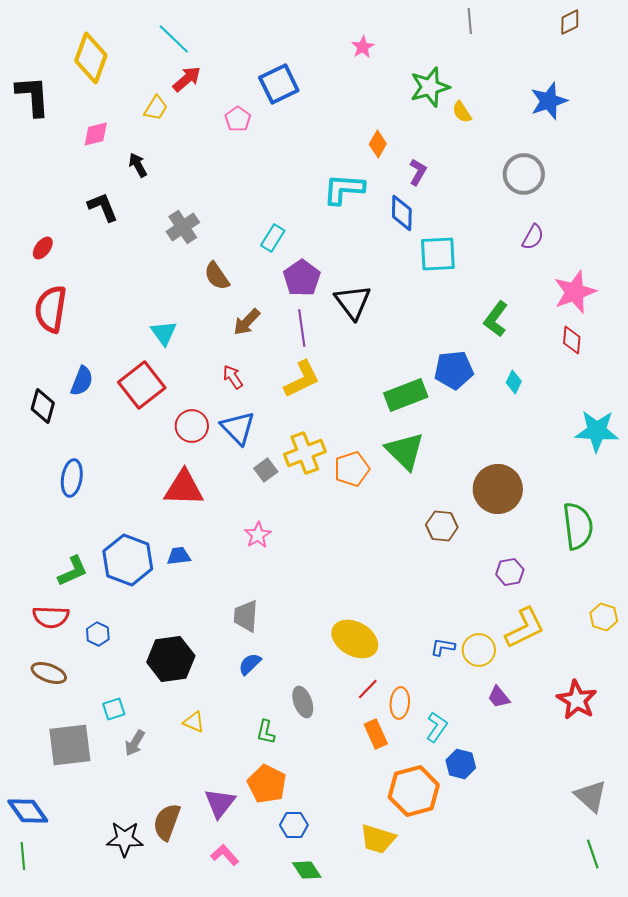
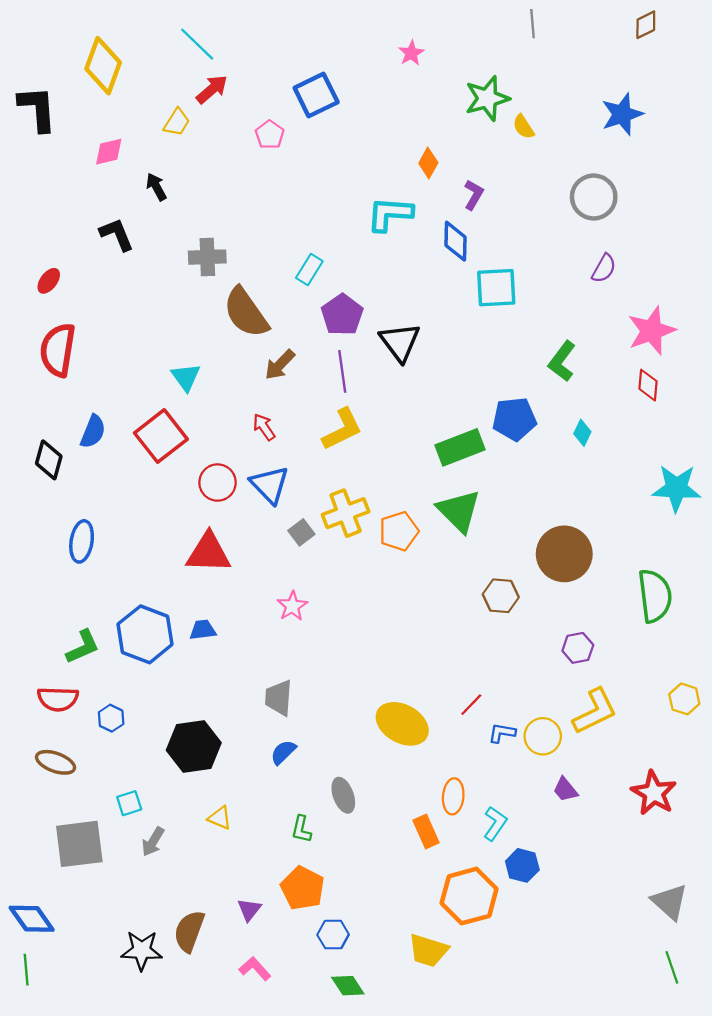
gray cross: (183, 227) -> (207, 257), turned 32
brown semicircle: (217, 276) -> (246, 313), size x1.6
red line: (368, 689) -> (471, 705), moved
purple triangle: (220, 803) -> (249, 910), size x0.7

